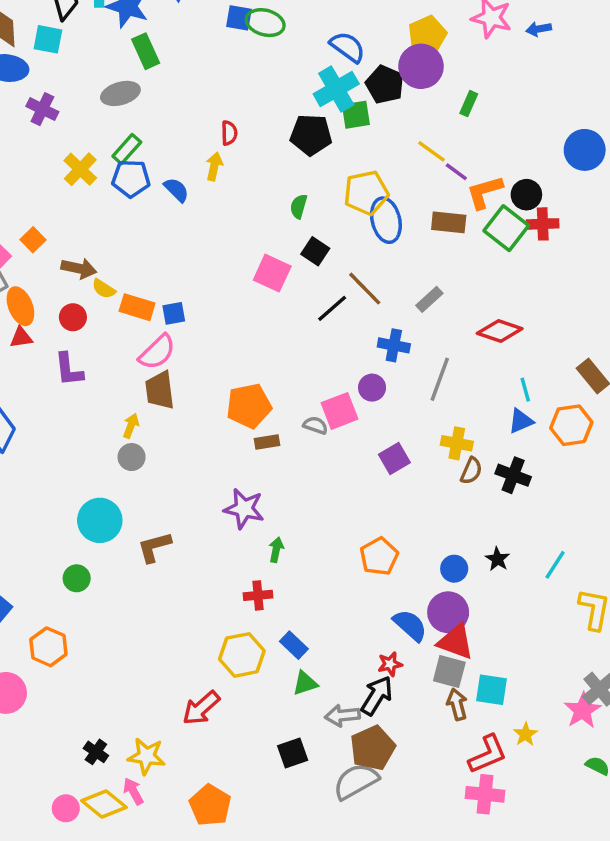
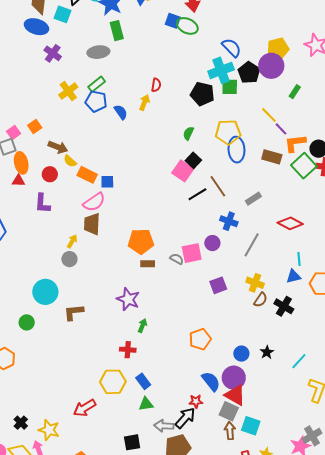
pink square: (272, 273) -> (183, 171), moved

